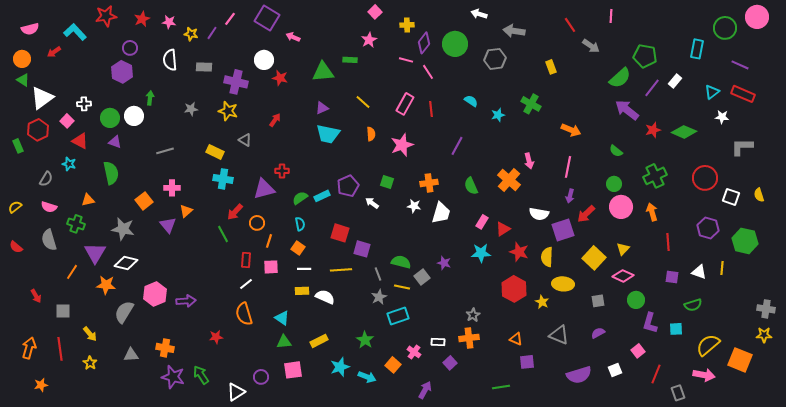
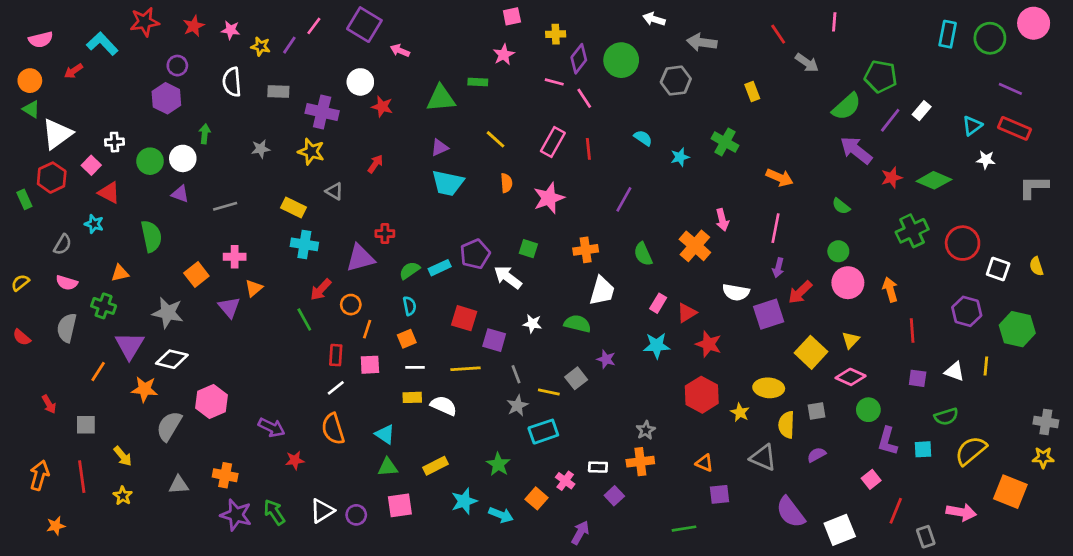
pink square: (375, 12) -> (512, 16), turned 32
cyan rectangle: (697, 49) -> (948, 34), moved
purple triangle: (115, 142) -> (180, 194), moved
gray L-shape: (742, 147) -> (1034, 187), moved
green cross: (655, 176) -> (912, 231), moved
white arrow: (372, 203) -> (508, 277), size x1.5
white star: (414, 206) -> (532, 324), moved
gray semicircle: (49, 240) -> (67, 328), turned 30
orange square: (298, 248) -> (407, 339), turned 32
yellow semicircle: (547, 257) -> (786, 425), moved
green semicircle: (401, 262) -> (577, 324), moved
purple arrow: (186, 301) -> (272, 427), moved, turned 30
yellow semicircle: (708, 345) -> (971, 451), moved
white square: (615, 370) -> (840, 530), moved, size x1.6
purple semicircle: (579, 375) -> (791, 512), turned 70
white triangle: (236, 392) -> (322, 511), moved

